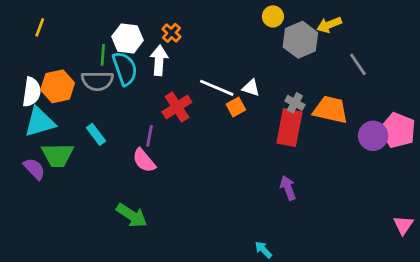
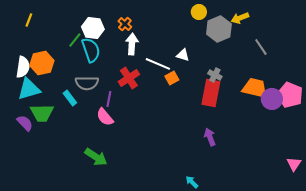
green line: (103, 55) -> (75, 40), turned 35
white arrow: (159, 60) -> (132, 44), moved
gray semicircle: (97, 81) -> (87, 83), moved
white triangle: (251, 88) -> (183, 55), moved
orange trapezoid: (331, 110) -> (255, 88), moved

